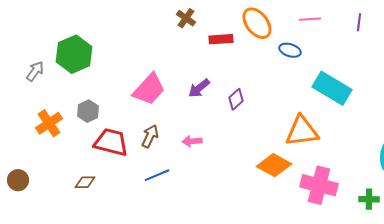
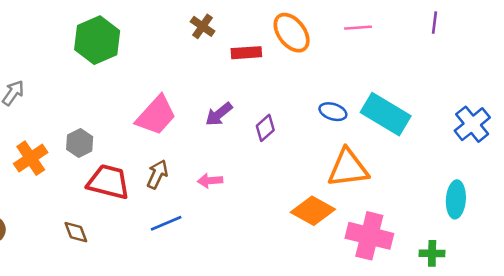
purple line: (359, 22) -> (435, 23), moved
blue ellipse: (290, 50) -> (333, 112), moved
green hexagon: (74, 54) -> (97, 40), moved
brown diamond: (85, 182) -> (76, 232), turned 70

